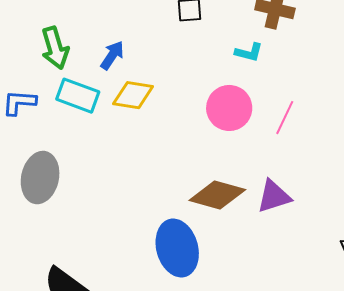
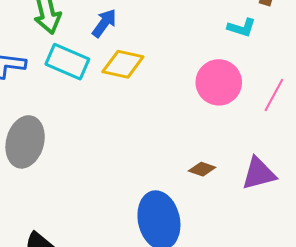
brown diamond: (217, 195) -> (202, 169), size x0.5

